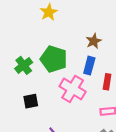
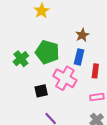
black square: (31, 101) -> (41, 91), moved

